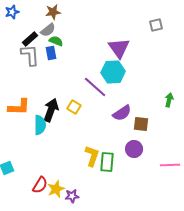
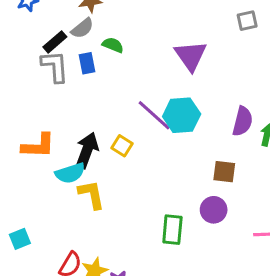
green semicircle: (56, 41) -> (113, 45), moved
cyan hexagon: (113, 72) -> (182, 115), moved
purple semicircle: (122, 113) -> (243, 121), moved, turned -42
cyan semicircle: (40, 125) -> (70, 173), turned 72
yellow L-shape: (92, 156) -> (92, 195), moved, turned -30

